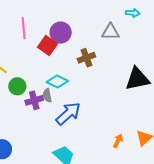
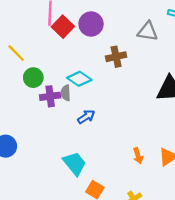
red square: (48, 45) -> (63, 27), moved
blue arrow: (68, 114) -> (86, 117), size x0.6
orange arrow: (118, 141) -> (138, 156), turned 128

